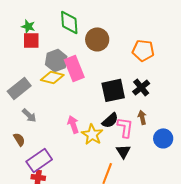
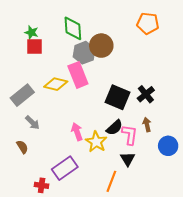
orange pentagon: (143, 50) -> (148, 23), moved
gray hexagon: (56, 60) -> (84, 53), moved
black square: (113, 90) -> (117, 97), turned 35
purple rectangle: (39, 160) -> (65, 168), moved

